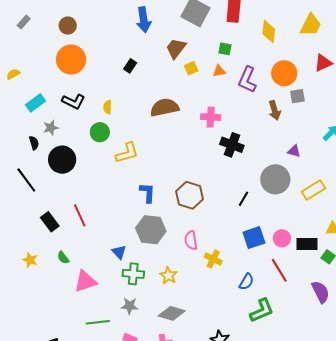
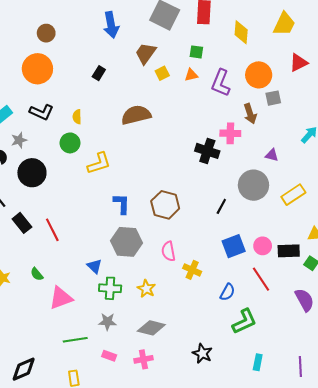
brown circle: (68, 26) -> (46, 33), moved
pink cross: (211, 117) -> (230, 133), moved
black rectangle: (50, 222) -> (22, 223), moved

